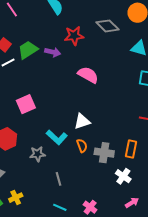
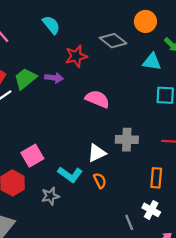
pink square: (26, 104) -> (32, 156), moved
gray cross: (104, 153) -> (127, 140), moved
gray line: (58, 179) -> (129, 222), moved

